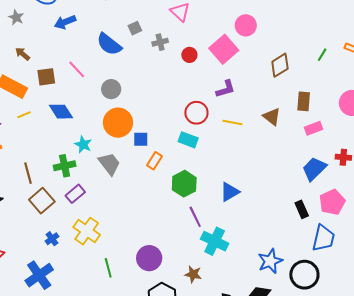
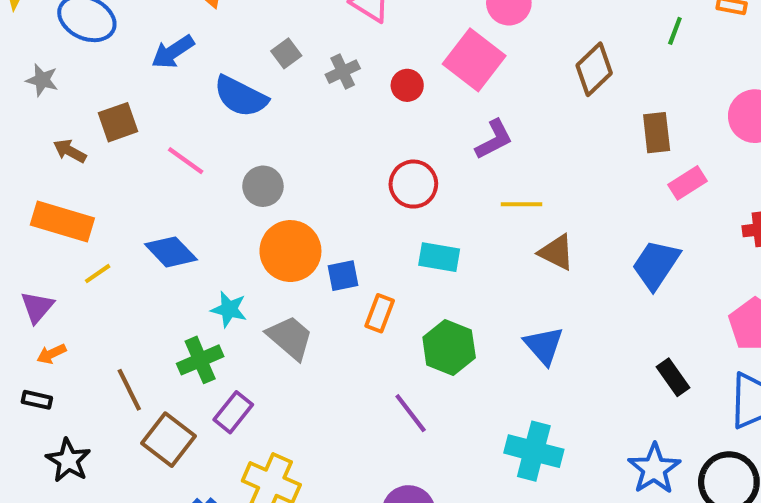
blue arrow: (65, 22) -> (173, 52), moved
brown square: (46, 77) -> (118, 122), moved
red circle: (196, 113) -> (413, 184), moved
brown triangle: (272, 117) -> (556, 252), moved
blue trapezoid: (314, 169) -> (656, 265), moved
blue triangle: (230, 192) -> (544, 346), turned -30
black rectangle: (302, 209) -> (673, 377), moved
purple line: (195, 217) -> (411, 413), moved

